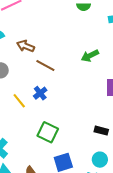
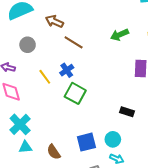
green square: (48, 132) -> (75, 93), moved
cyan circle: (100, 160) -> (113, 139), moved

